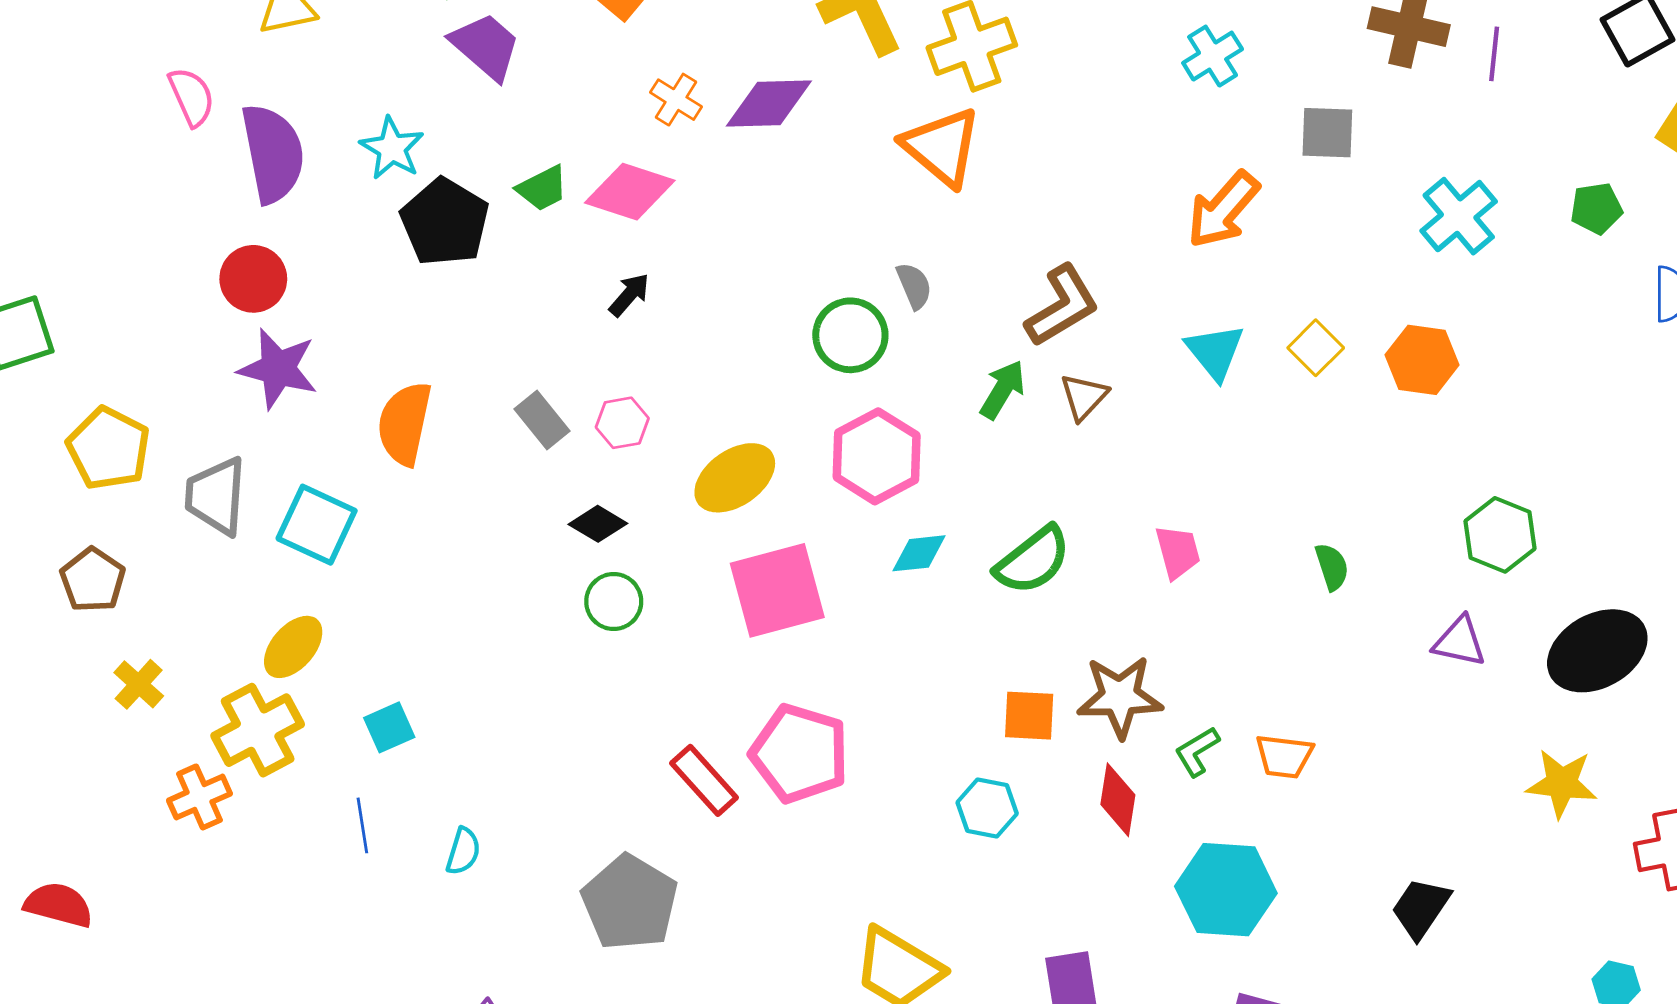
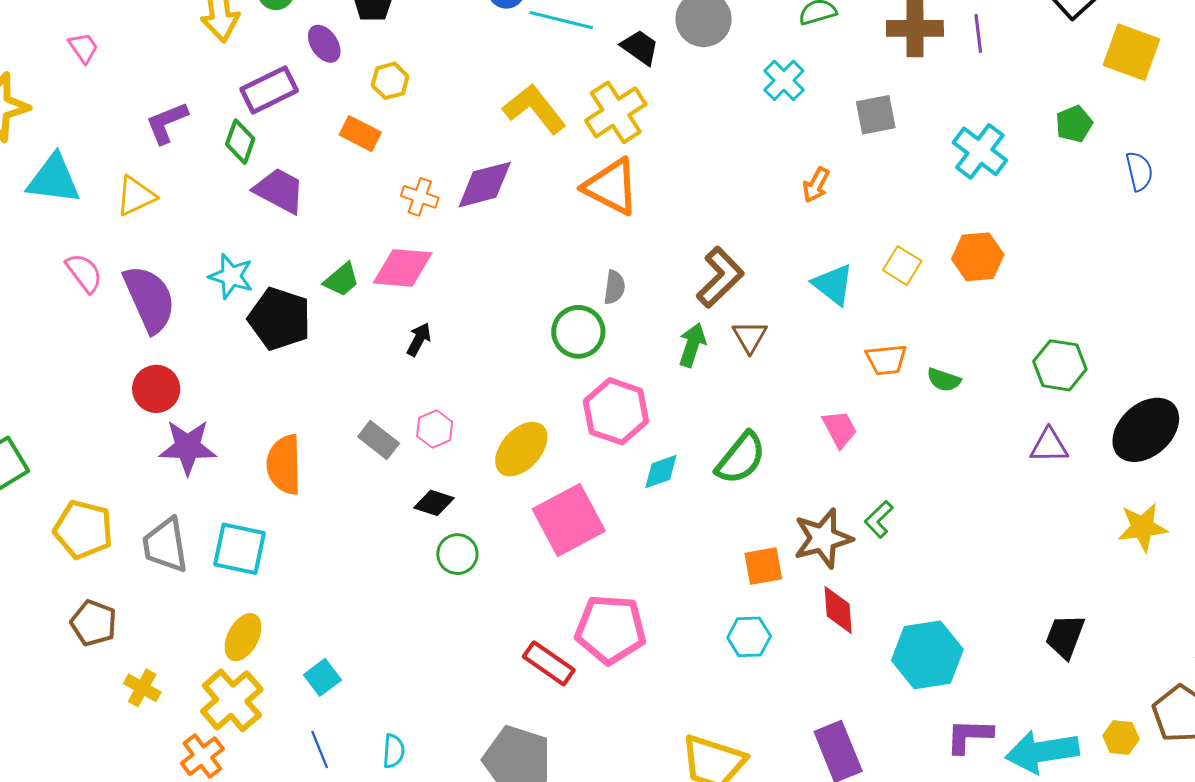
orange arrow: (1223, 210) -> (816, 185), size x0.6
gray semicircle: (914, 286) -> (614, 287), turned 44
green semicircle: (1332, 567) -> (944, 380), moved, turned 140
green L-shape: (1197, 751) -> (879, 519), moved
orange trapezoid: (1284, 756) -> (886, 360), moved

